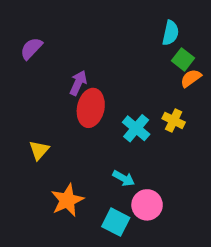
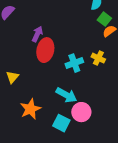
cyan cross: (136, 128) -> (74, 63), turned 30
cyan arrow: (124, 178) -> (66, 95), size x1.5

